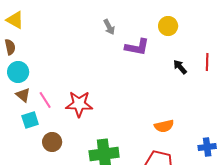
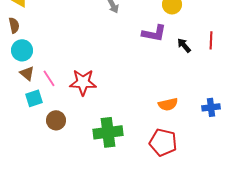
purple L-shape: (137, 47) -> (154, 33), moved
blue cross: (207, 147) -> (211, 107), moved

